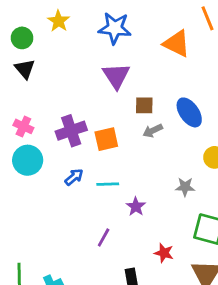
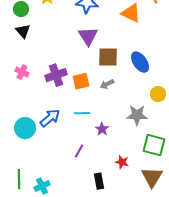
brown square: (144, 105) -> (108, 57), size x1.5
gray arrow: (153, 131) -> (107, 84), moved
cyan circle: (28, 160) -> (25, 128), moved
blue arrow: (74, 177) -> (50, 118), moved, size x1.5
gray star: (185, 187) -> (137, 115), size x1.5

